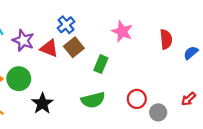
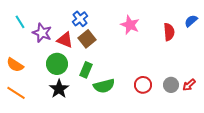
blue semicircle: (191, 53) -> (191, 21), moved
green rectangle: (101, 64) -> (86, 70), moved
green circle: (19, 79) -> (57, 64), moved
gray circle: (158, 112) -> (171, 85), moved

